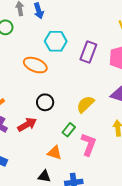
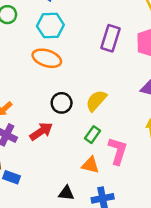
cyan hexagon: (56, 41) -> (50, 25), moved
yellow semicircle: (85, 104) -> (96, 101), moved
orange triangle: (55, 153) -> (90, 165), moved

